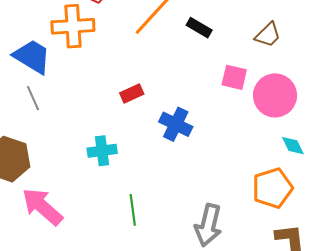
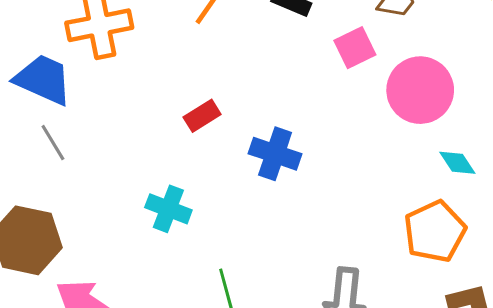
pink square: (234, 77) -> (355, 48), moved, turned -32
cyan cross: (102, 151) -> (168, 209), turned 36

